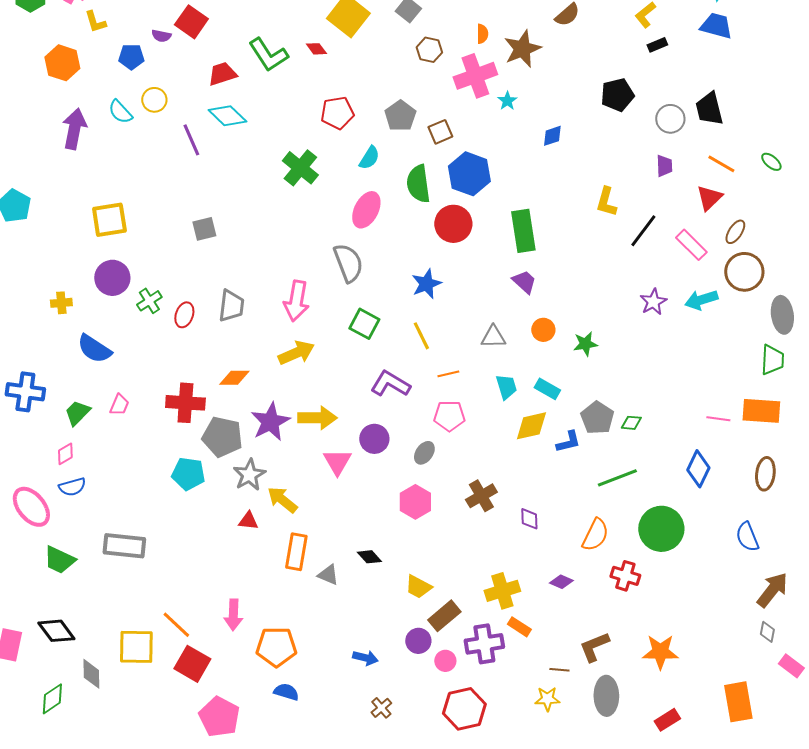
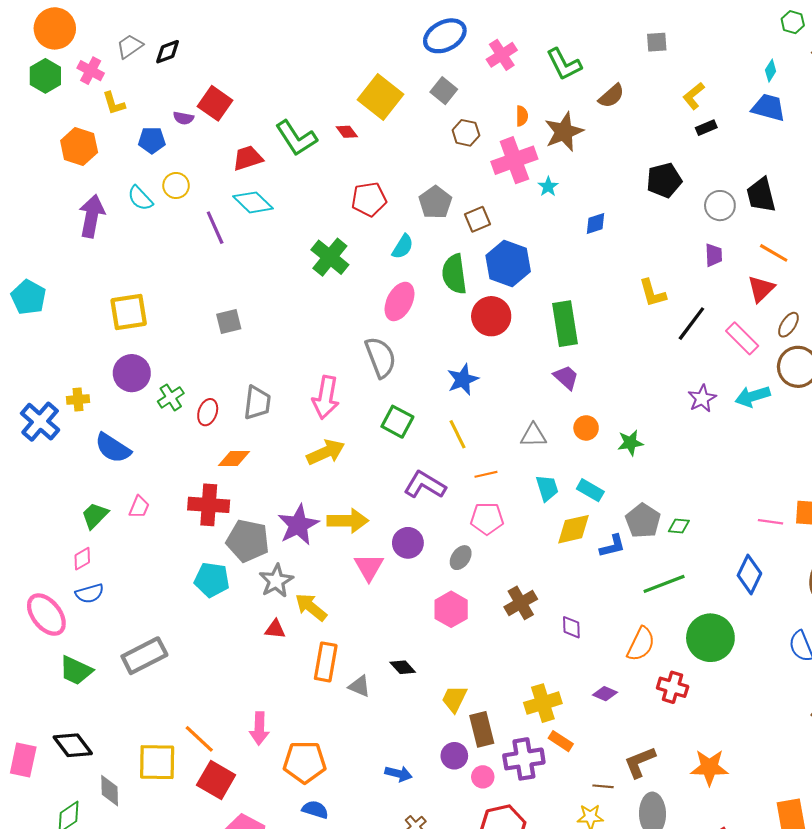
yellow L-shape: (606, 202) -> (652, 293), turned -32
orange diamond: (234, 378) -> (234, 459), moved
blue cross: (25, 392) -> (40, 422), moved, turned 33
gray rectangle: (124, 546) -> (144, 656), turned -33
yellow trapezoid: (418, 587) -> (454, 699), turned 88
brown rectangle: (444, 616) -> (482, 729), turned -64

